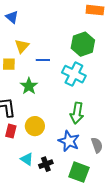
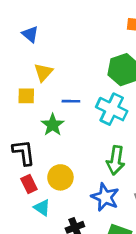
blue line: (43, 60) -> (71, 101), moved
red rectangle: (11, 131) -> (29, 184), turned -40
cyan triangle: (27, 159) -> (42, 208), moved

